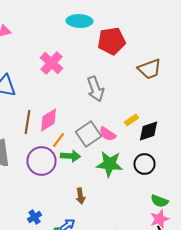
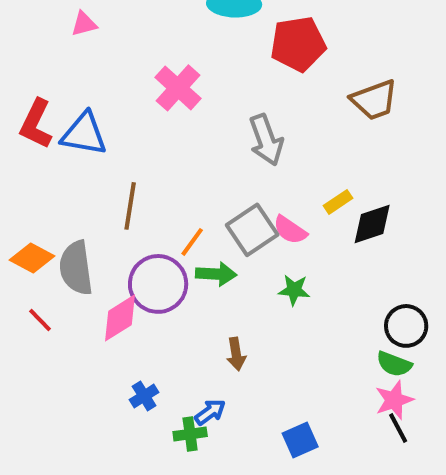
pink diamond: (48, 120) -> (120, 318), moved
green star: (110, 164) -> (294, 290), size x0.6
black circle: (144, 164) -> (406, 326), moved

